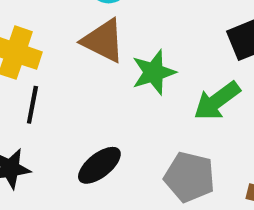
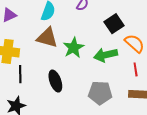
green arrow: (217, 101) -> (106, 55), turned 35
black ellipse: (99, 165) -> (55, 81), moved, turned -60

